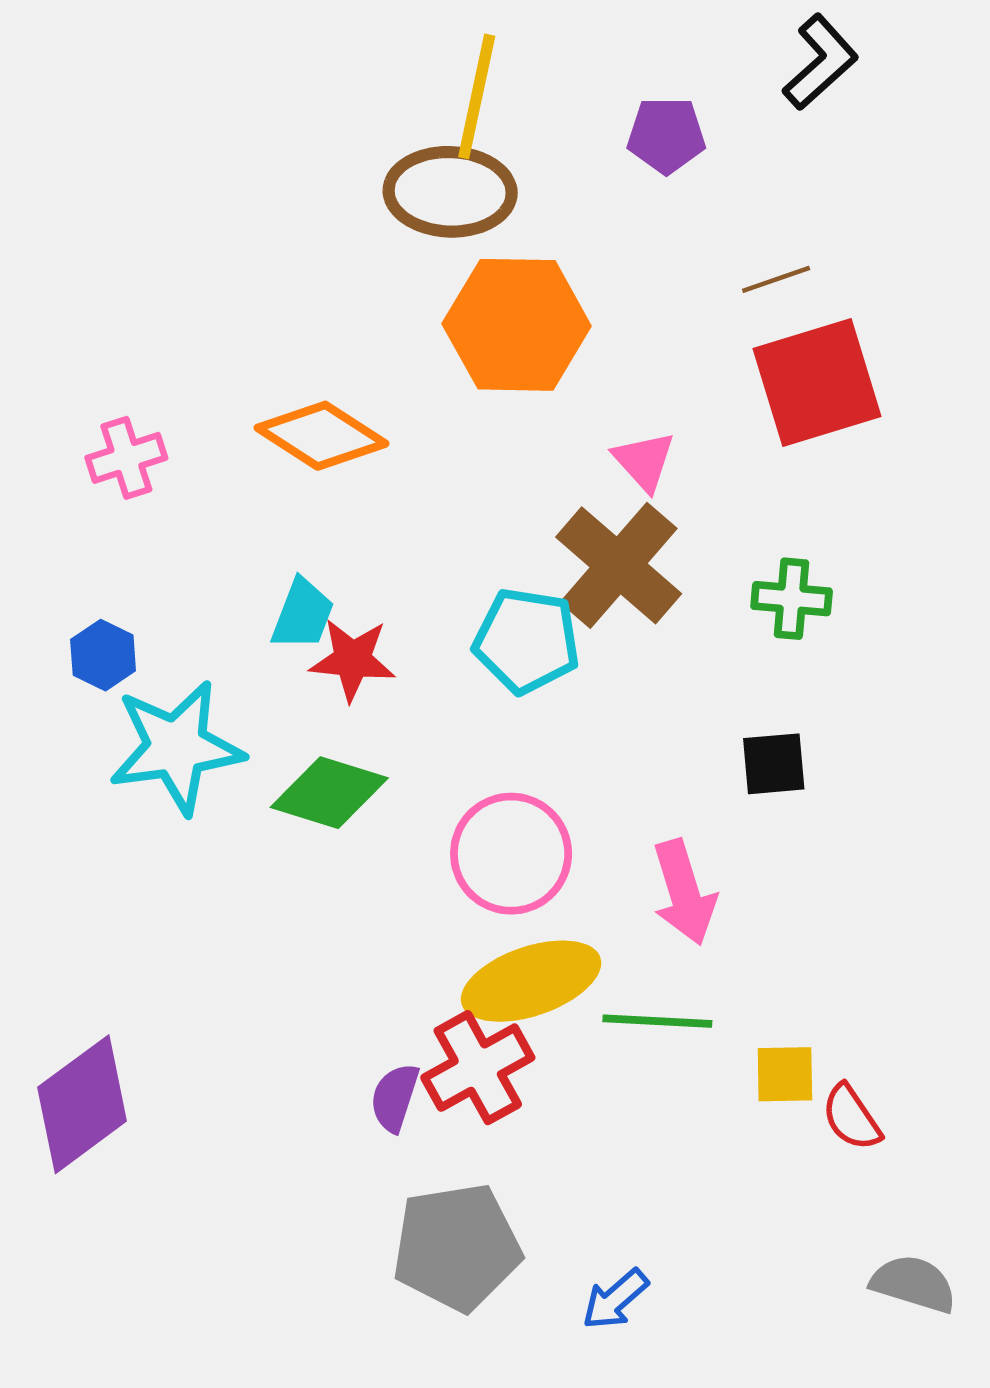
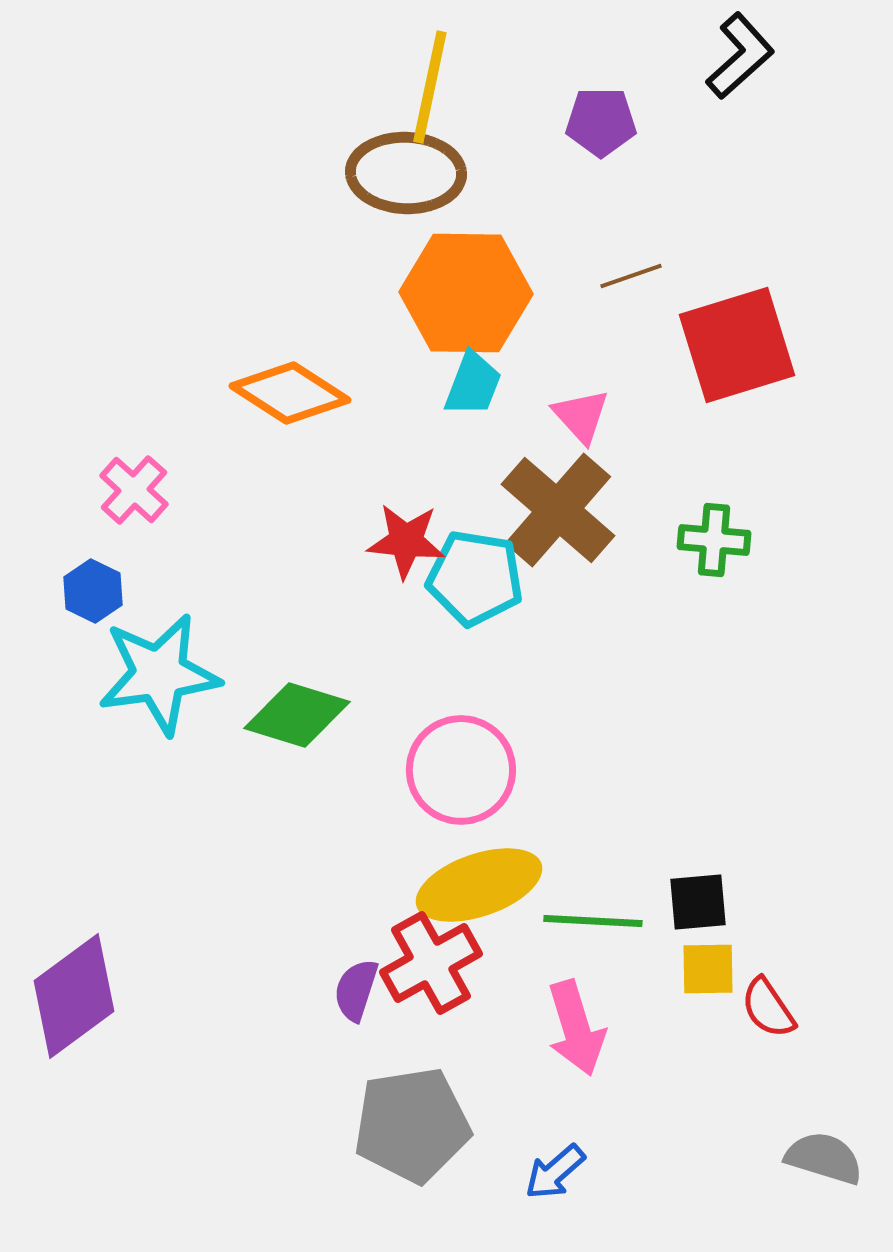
brown line: (776, 279) -> (631, 276), moved
pink cross: (126, 458) -> (134, 490), moved, turned -30
cyan trapezoid: (303, 614) -> (473, 384), moved
red star: (353, 660) -> (406, 541), moved
black square: (774, 764) -> (698, 902), moved
pink arrow: (684, 892) -> (576, 1028), moved

